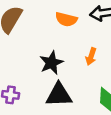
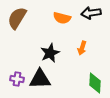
black triangle: (59, 95) -> (40, 79), moved

